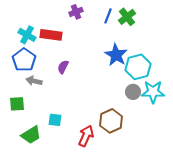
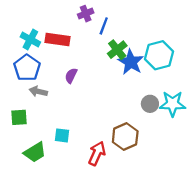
blue line: (108, 16) -> (104, 26), moved
green cross: (127, 17) -> (117, 50), moved
cyan hexagon: (138, 67) -> (159, 55), moved

